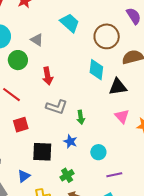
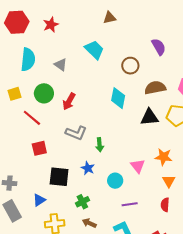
brown circle: (107, 36) -> (130, 66), size x0.7
green circle: (18, 60) -> (44, 93), moved
red arrow: (47, 76) -> (69, 101), turned 36
black triangle: (118, 87) -> (150, 117), moved
pink triangle: (122, 116) -> (138, 166), moved

